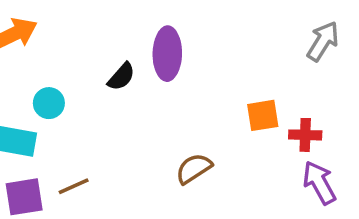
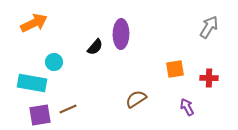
red cross: (305, 135) -> (209, 78), moved
purple arrow: (319, 183) -> (187, 107), moved, size x0.7

